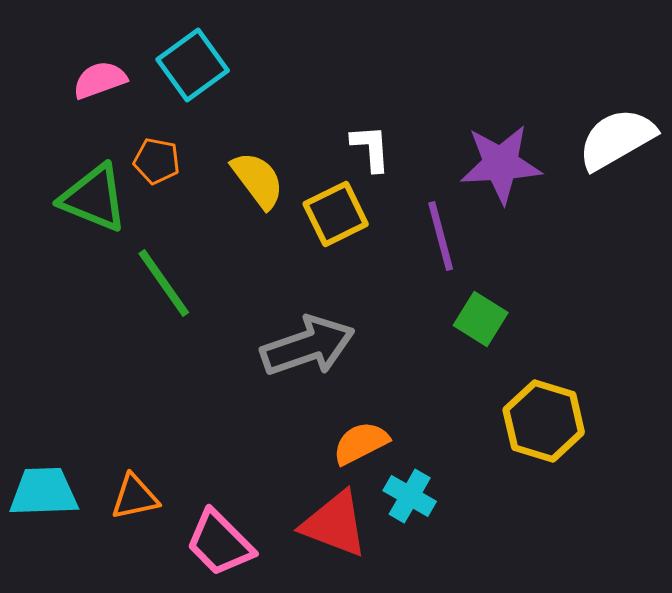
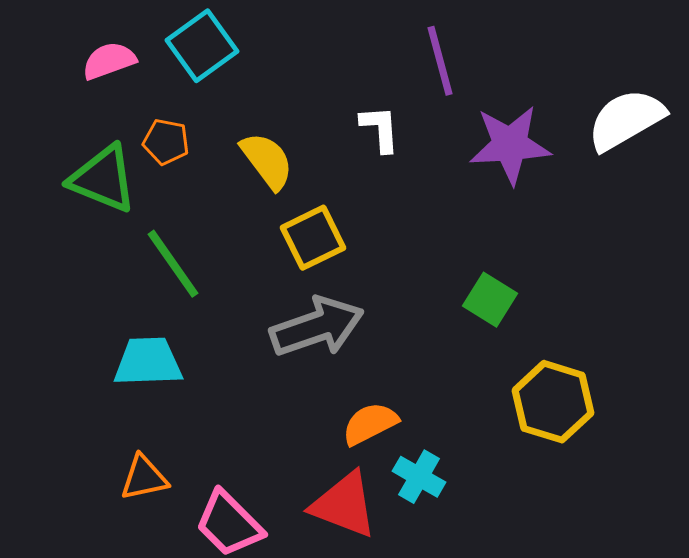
yellow square: (336, 214) -> (313, 238), moved
purple line: (441, 236) -> (440, 61), moved
cyan trapezoid: (44, 492) -> (148, 362), moved

